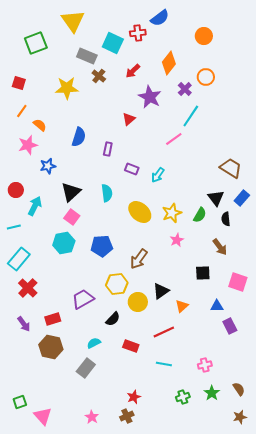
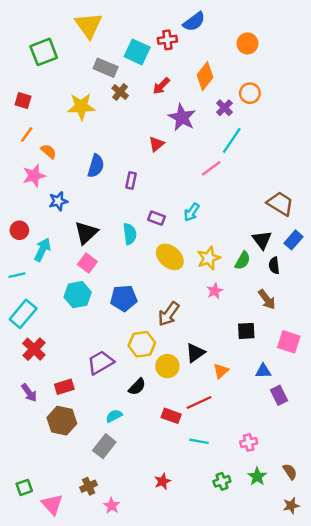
purple rectangle: (132, 169) -> (156, 218), moved
red rectangle: (131, 346) -> (171, 416), moved
brown cross: (127, 416) -> (89, 486), moved

